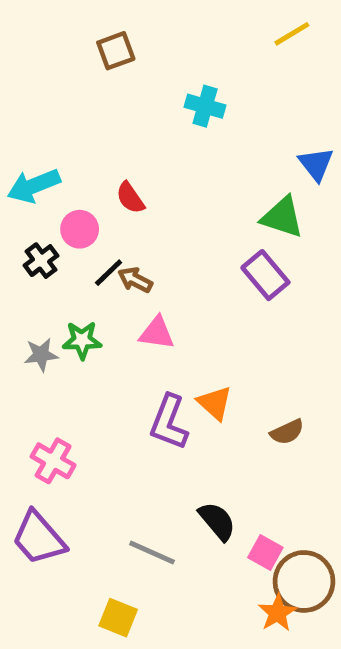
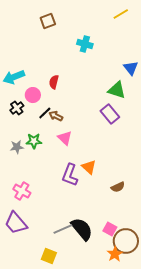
red semicircle: (130, 198) -> (54, 82), turned 48
pink triangle: (157, 333) -> (65, 138), turned 35
brown semicircle: (287, 432) -> (118, 187), moved
black semicircle: (217, 521) -> (82, 229), moved, size x1.4
gray line: (152, 553) -> (63, 229), turned -48

